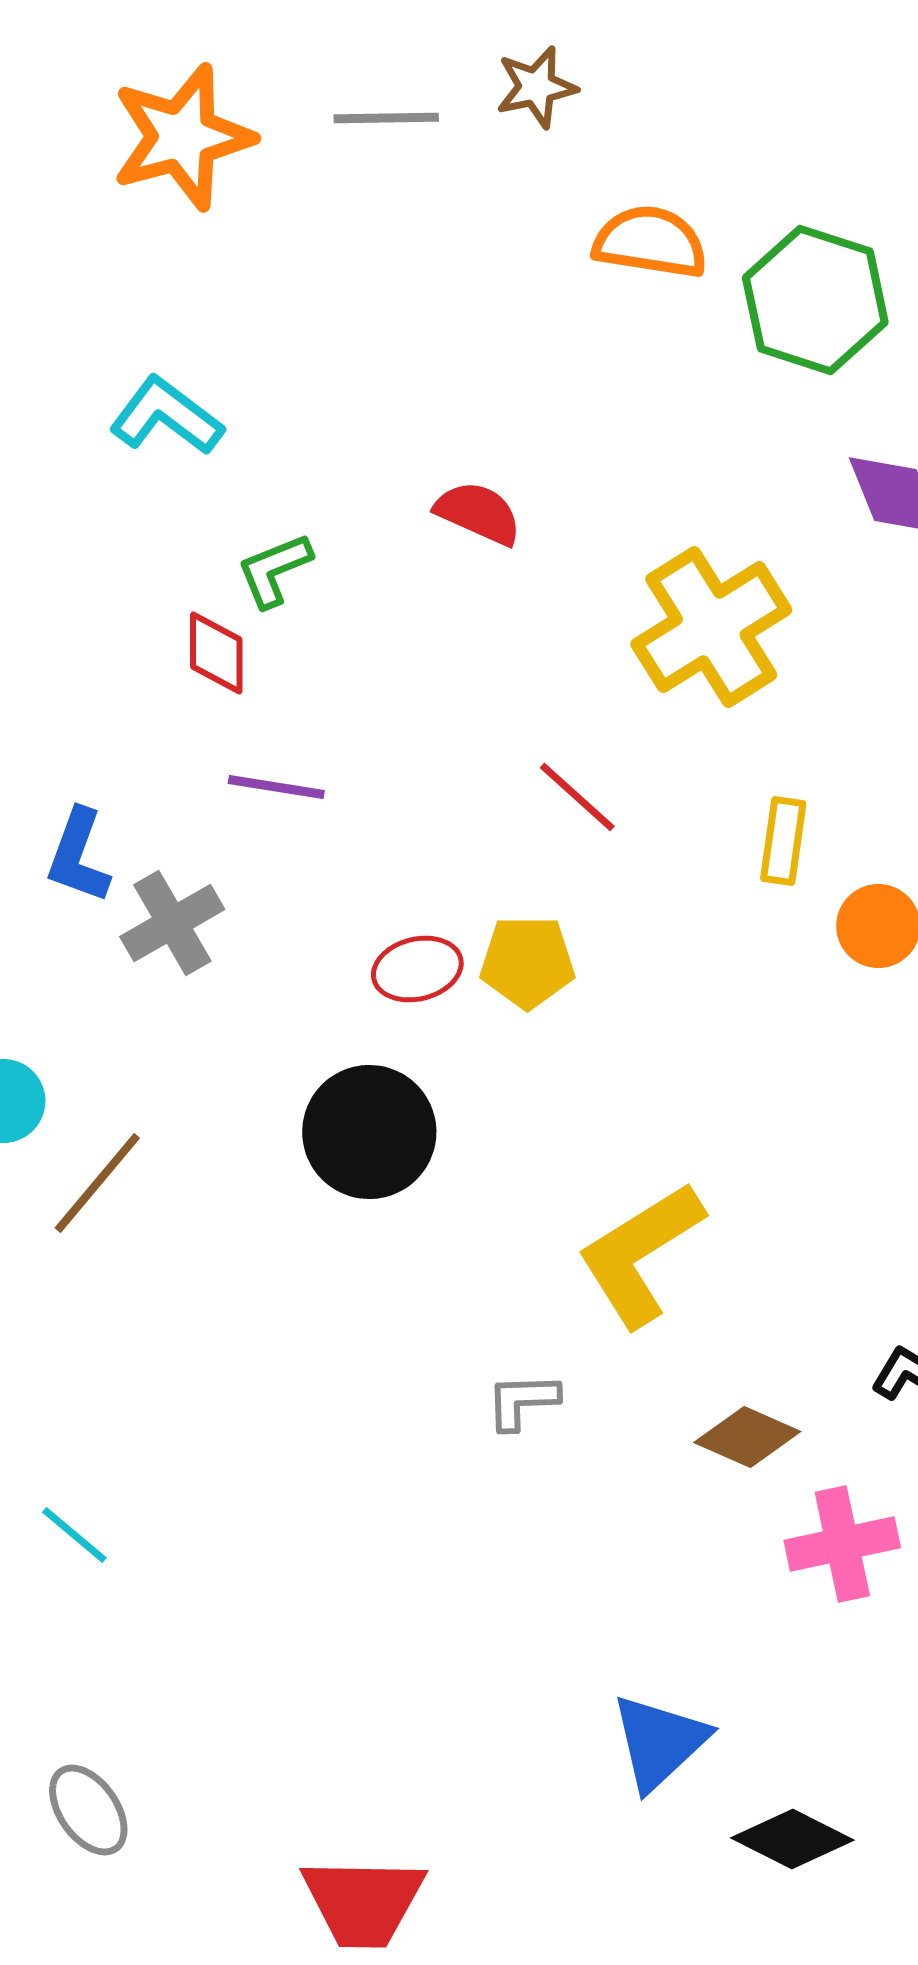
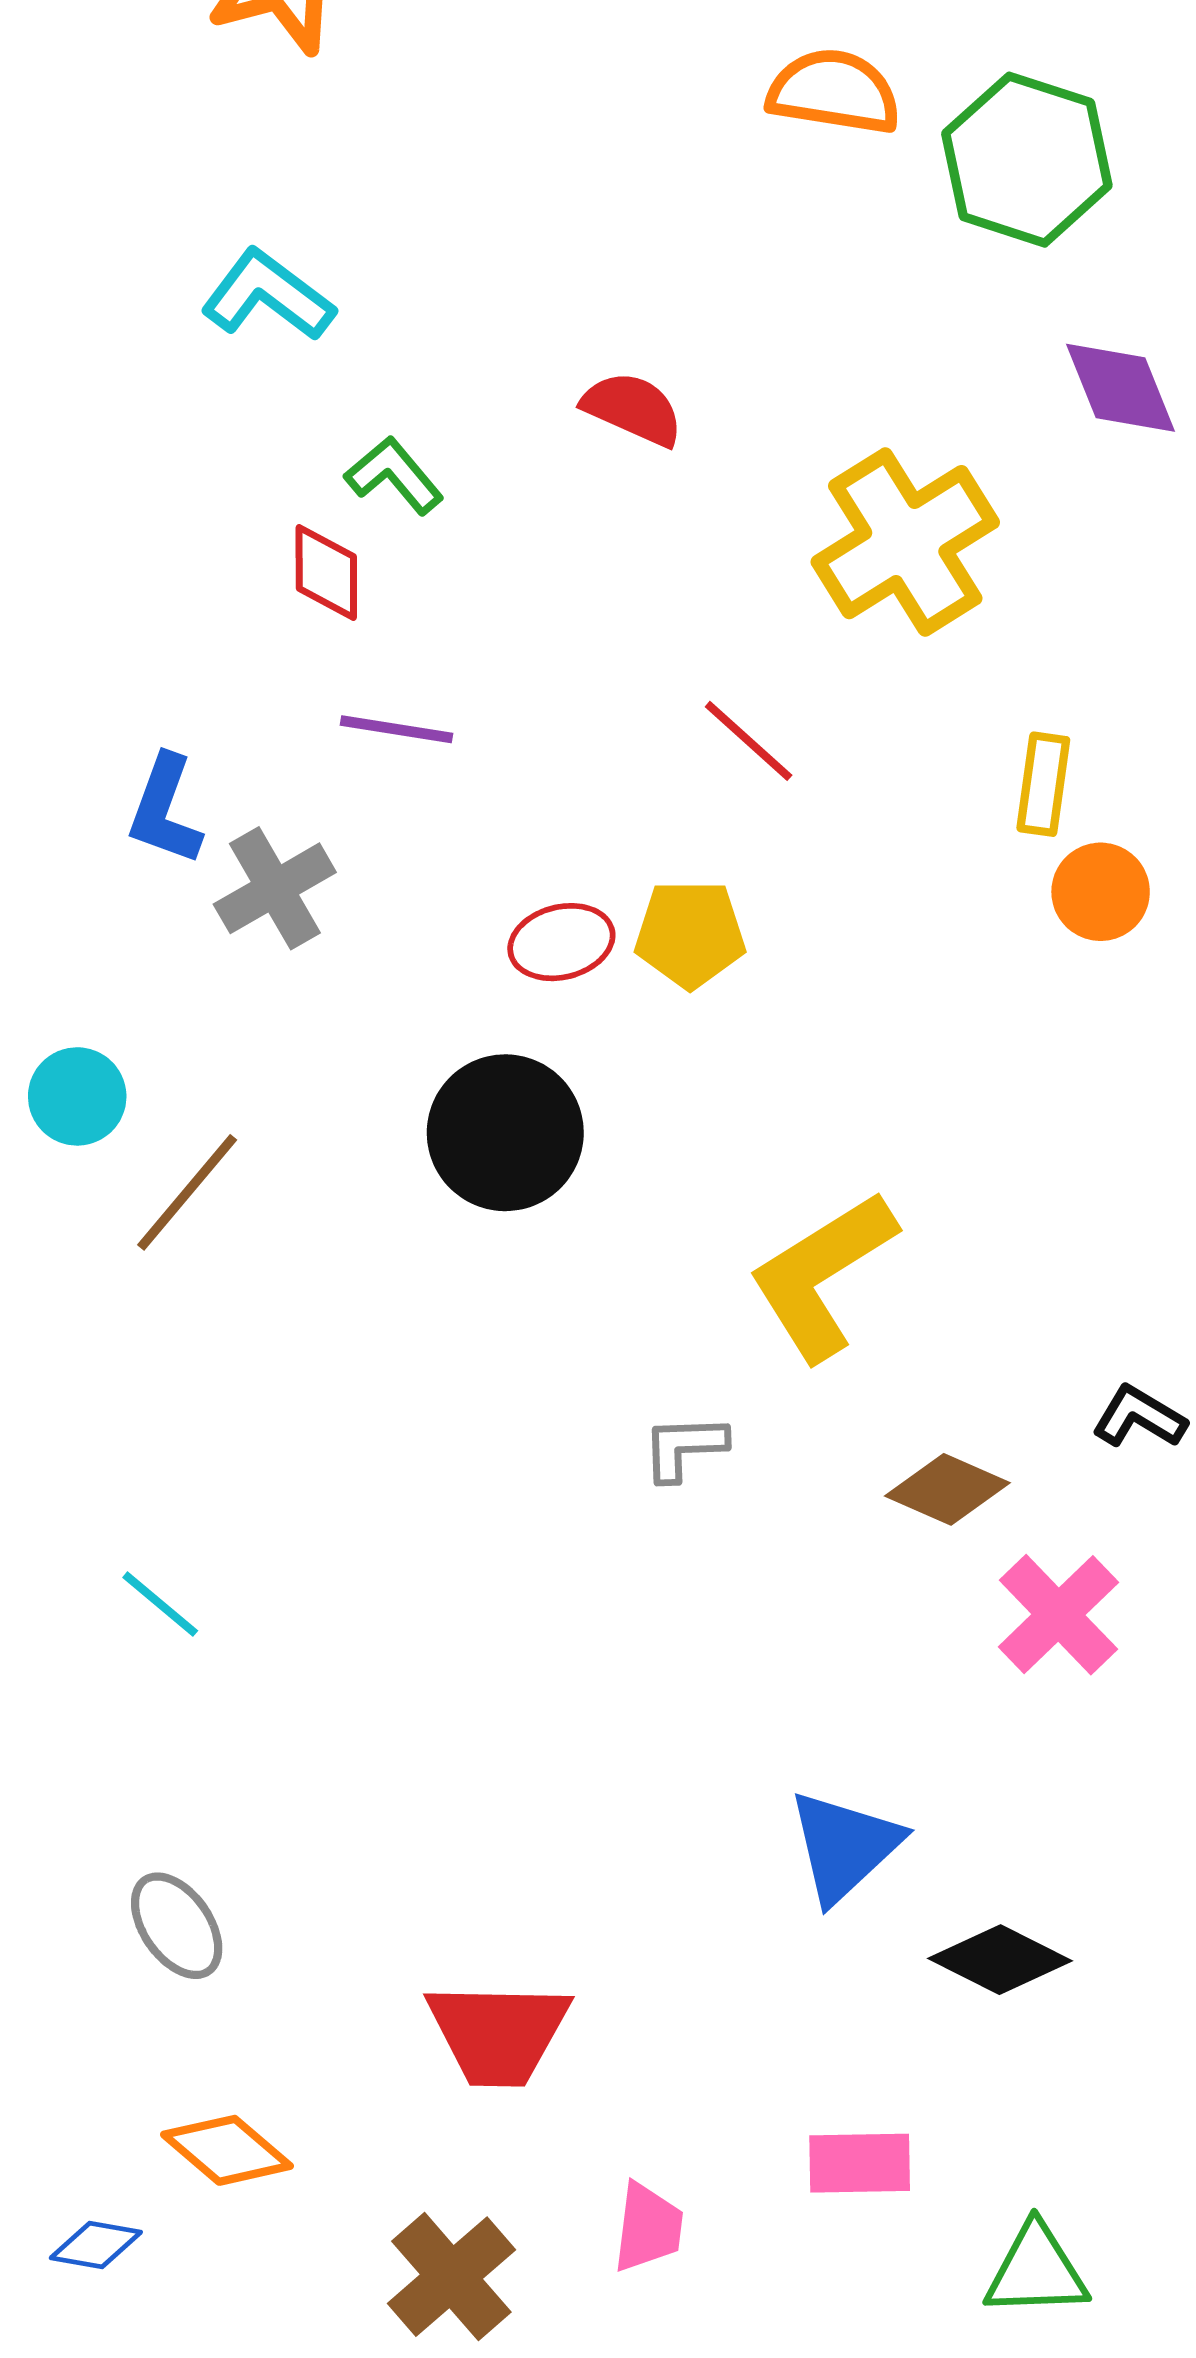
green L-shape: (274, 570) -> (394, 475), turned 72
yellow rectangle: (783, 841) -> (1043, 784), moved
pink cross: (842, 1544) -> (1058, 1615), turned -32

